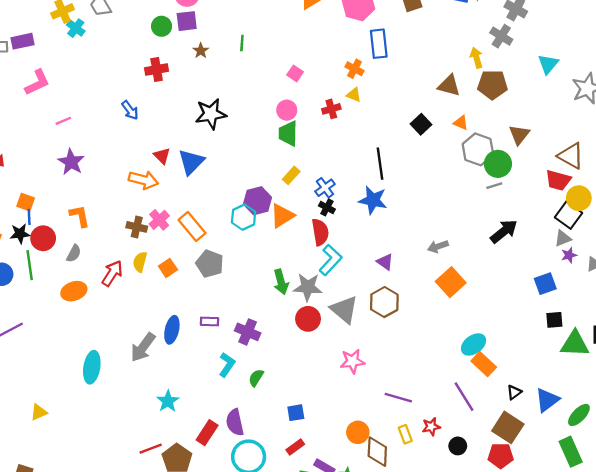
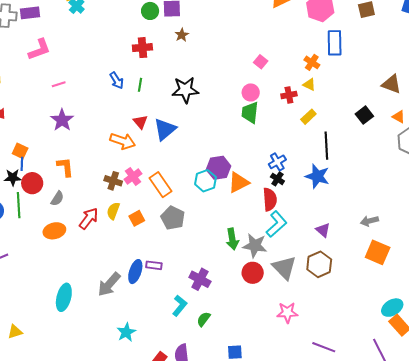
green line: (242, 43) -> (140, 85), moved
yellow rectangle: (291, 175) -> (308, 117), moved
orange square: (451, 282) -> (378, 252), turned -30
purple rectangle: (209, 321) -> (154, 265), moved

